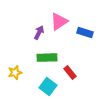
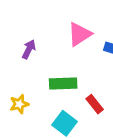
purple arrow: (39, 33) -> (29, 49), moved

